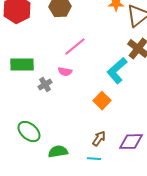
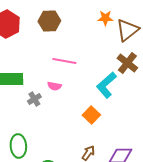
pink line: (75, 47) -> (64, 61), turned 50
green ellipse: (29, 132) -> (18, 146), turned 45

